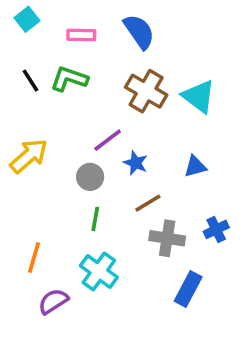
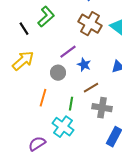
green L-shape: (69, 79) -> (46, 17), turned 120
black line: (31, 81) -> (24, 29), moved
green line: (95, 219) -> (71, 104), moved
orange line: (34, 257) -> (43, 98), moved

